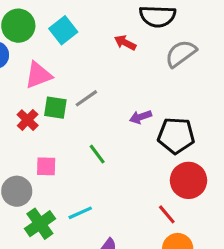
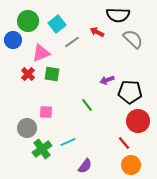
gray semicircle: (181, 53) -> (133, 39), turned 80
gray line: (86, 98) -> (72, 42), moved
red cross: (28, 120) -> (28, 74), moved
green line: (97, 154) -> (87, 105), moved

